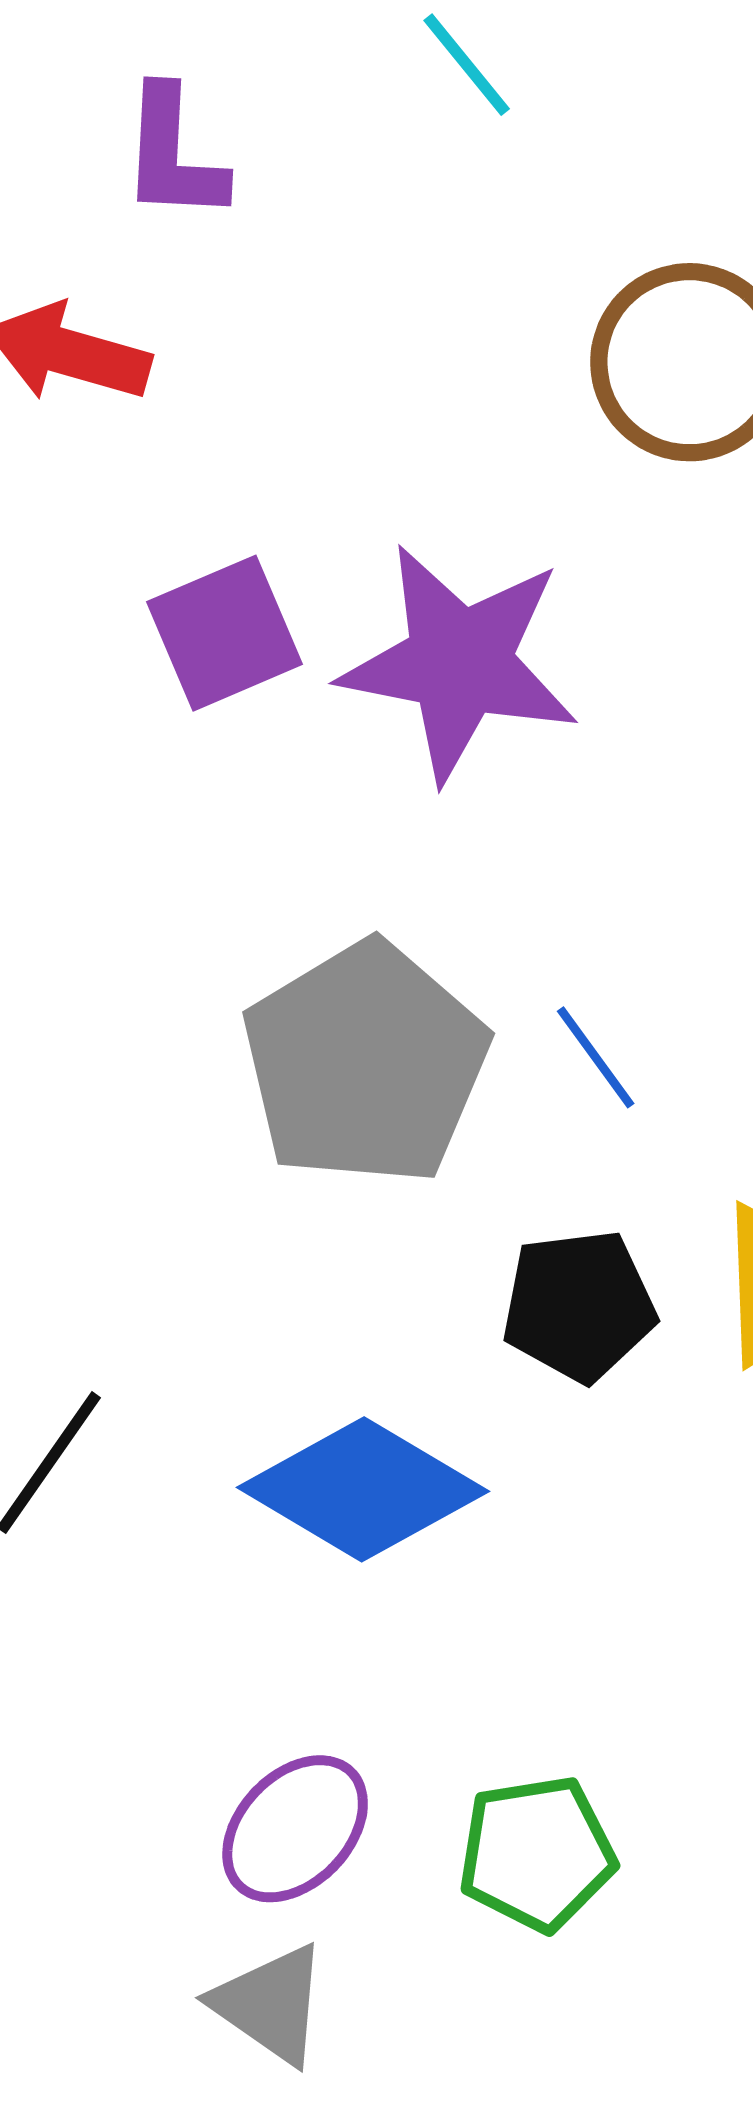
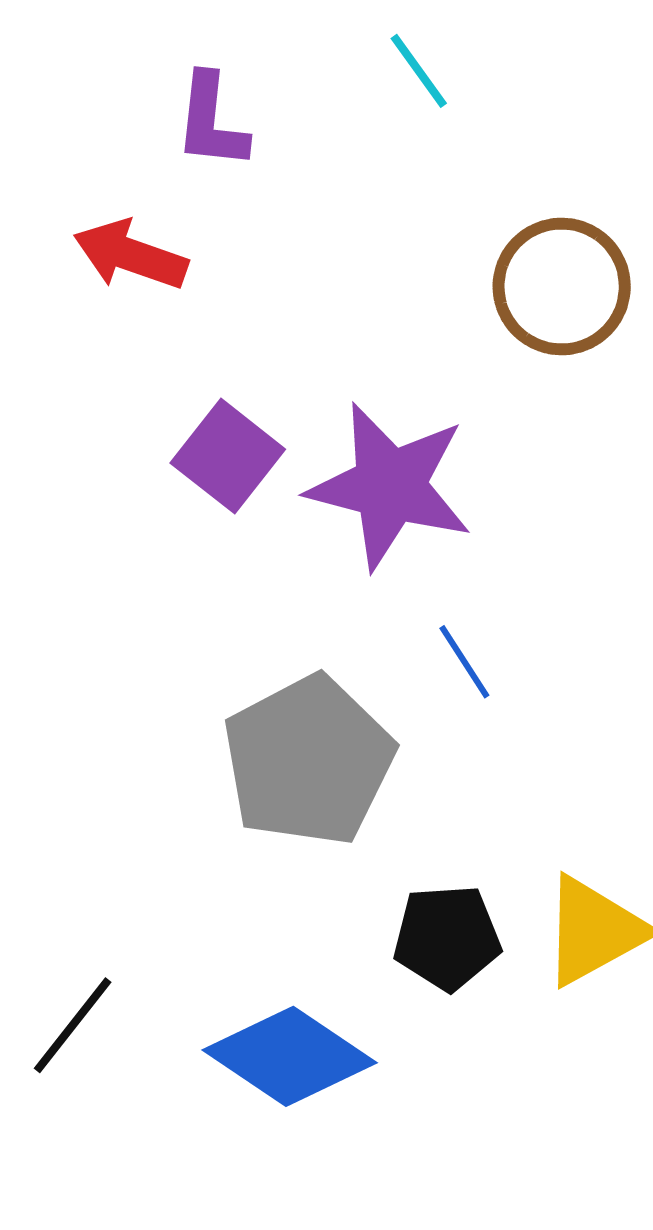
purple square: (224, 633) -> (228, 456), turned -32
blue line: (596, 1057) -> (464, 662), moved

